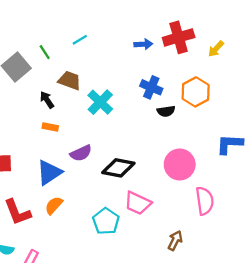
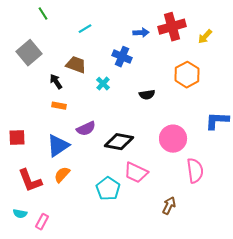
green line: (45, 52) -> (43, 14), moved
blue cross: (151, 87) -> (122, 57), moved
cyan cross: (100, 102) -> (103, 84), size x0.6
black semicircle: (166, 111) -> (147, 95), moved

